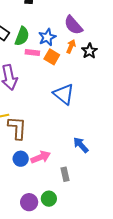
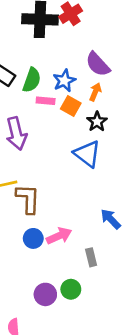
black star: (89, 51) -> (97, 122), moved

